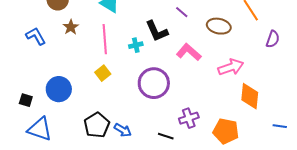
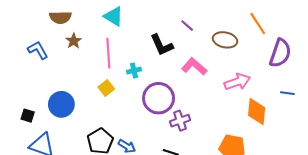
purple semicircle: (273, 39) -> (280, 53), size x1.6
cyan cross: (136, 45) -> (134, 71), moved
purple cross: (189, 118) -> (180, 121), moved
blue line: (280, 126) -> (287, 93), moved

